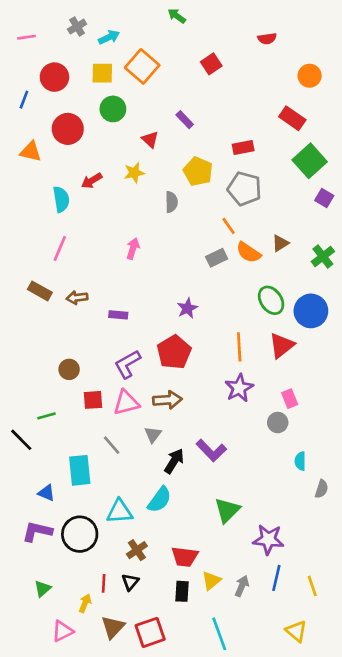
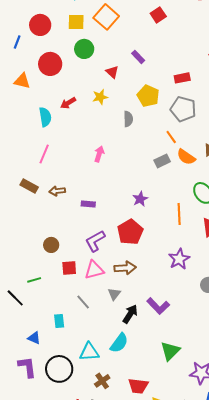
orange line: (239, 347) -> (179, 214), moved
cyan rectangle: (80, 470) -> (59, 321), size x0.6
purple L-shape: (37, 531) -> (27, 367), turned 70

